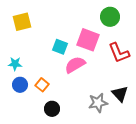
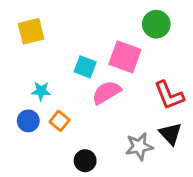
red L-shape: (119, 53) -> (169, 95), moved
cyan star: (15, 64) -> (41, 91), moved
black circle: (52, 109) -> (85, 161), moved

